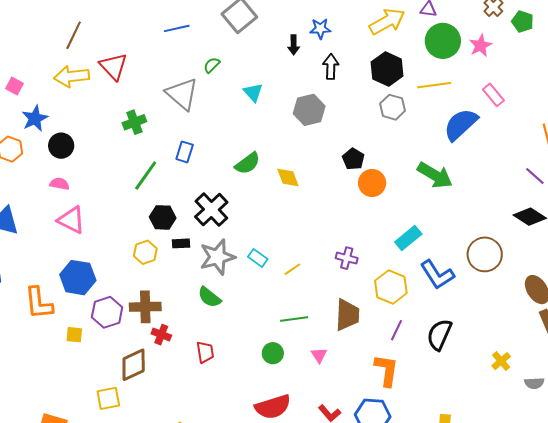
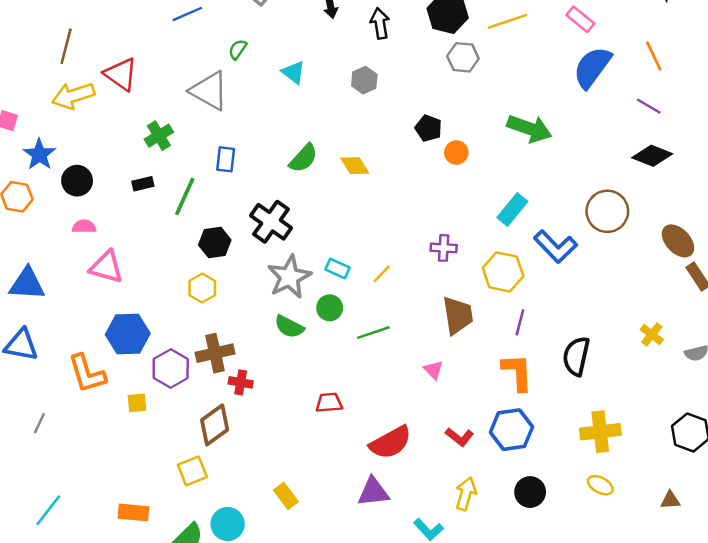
gray hexagon: (309, 110) -> (364, 80), size x0.7
blue semicircle: (461, 124) -> (592, 67), moved
orange circle: (372, 183) -> (456, 153), size x0.7
black rectangle: (181, 243) -> (143, 184), moved
green line: (294, 319) -> (373, 333), moved
black semicircle: (439, 335) -> (576, 356), moved
red trapezoid: (205, 352) -> (329, 403), moved, turned -75
green circle: (273, 353) -> (330, 308), moved

